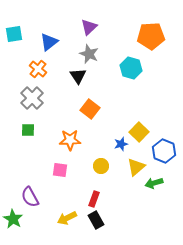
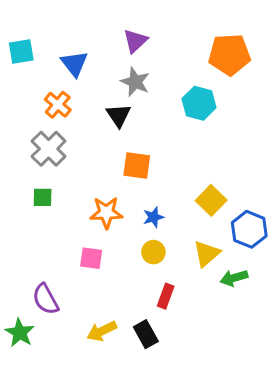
blue triangle: (49, 42) -> (74, 64), turned -30
orange square: (90, 109) -> (137, 165), turned -30
blue star: (121, 144) -> (153, 217), moved
red rectangle: (94, 199) -> (166, 296), moved

